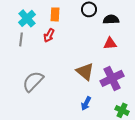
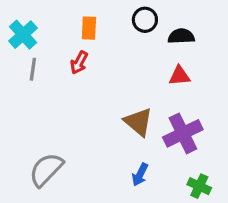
cyan cross: (27, 18) -> (23, 35), moved
gray semicircle: (33, 81) -> (46, 170), moved

